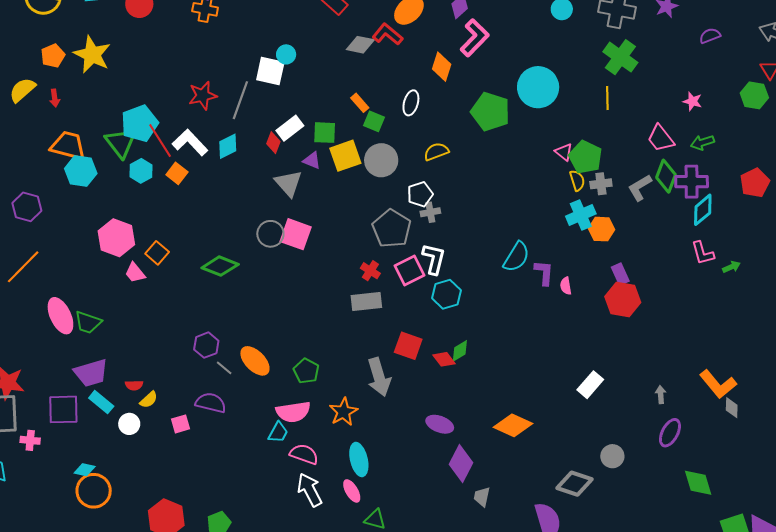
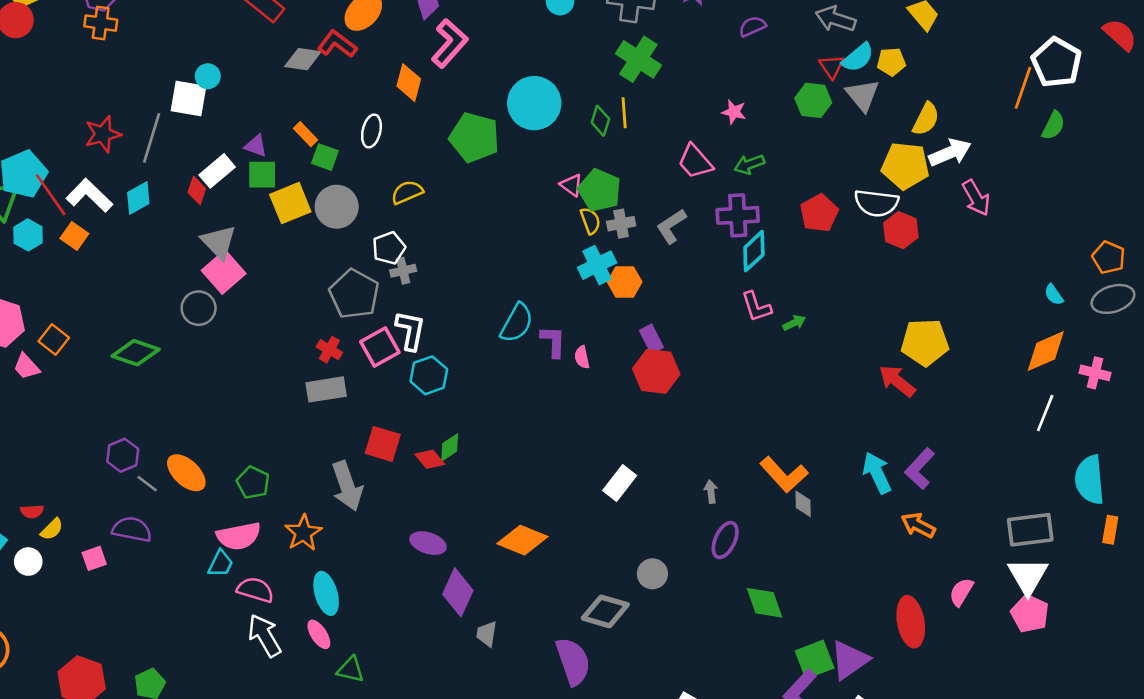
purple triangle: (312, 160) -> (256, 146), moved
green diamond: (666, 176) -> (600, 121), moved, size x0.7
pink square: (296, 234) -> (224, 272), moved, turned 32

